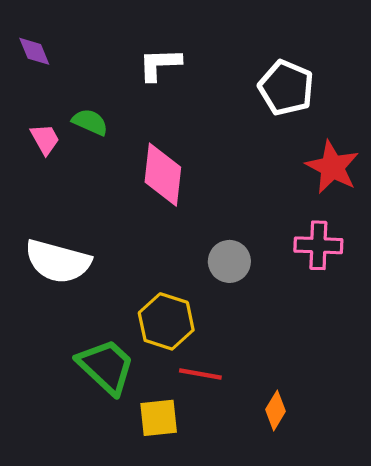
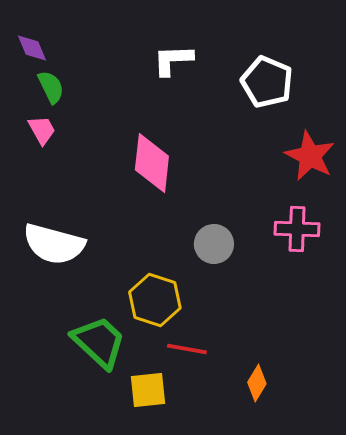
white L-shape: (160, 64) -> (173, 60), moved
green semicircle: (90, 122) -> (51, 87), moved, turned 40

